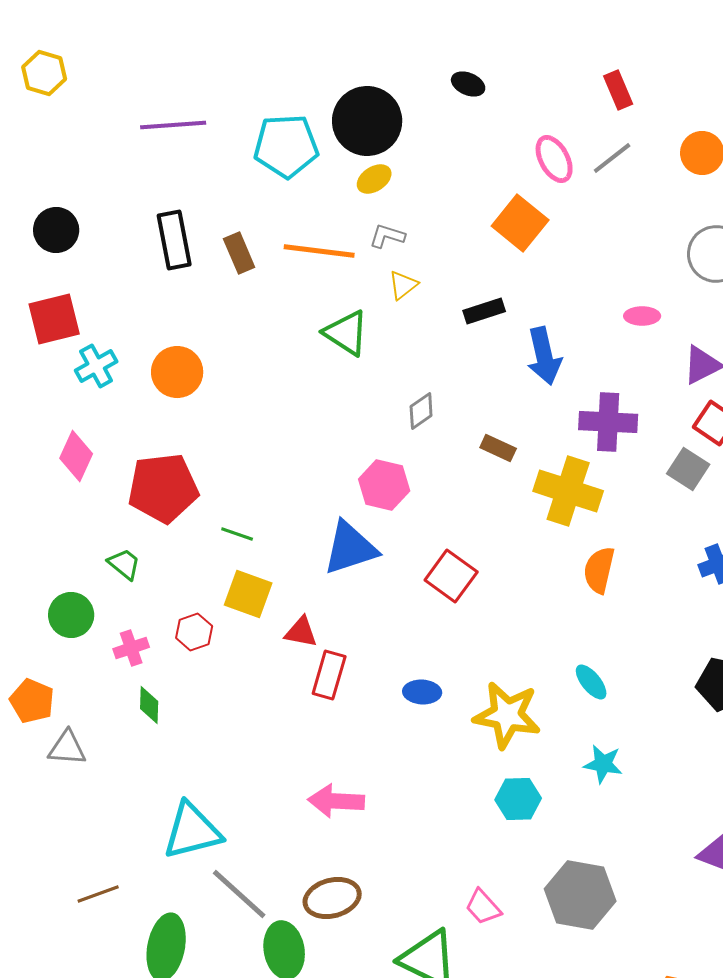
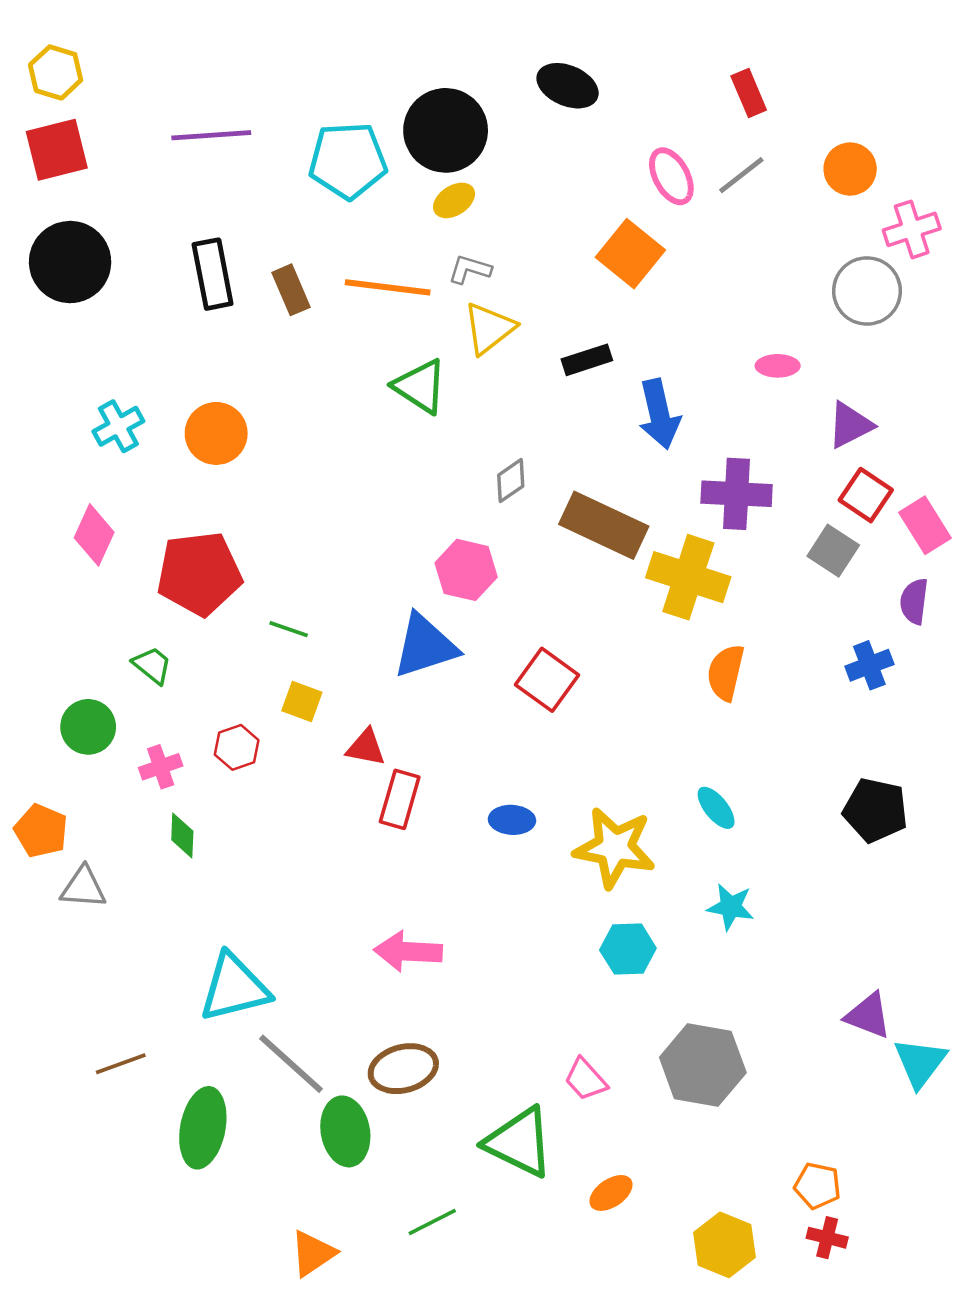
black ellipse: (468, 84) -> (568, 86), size x1.5
black circle: (56, 230) -> (70, 262), size x1.5
yellow triangle: (403, 285) -> (489, 328), size x1.5
red square: (54, 319) -> (57, 150), moved
brown rectangle: (498, 448) -> (604, 525), size x2.0
yellow square: (248, 594) -> (302, 702), size x0.7

